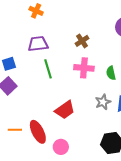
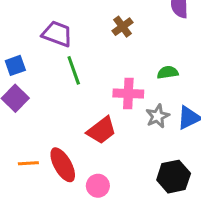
purple trapezoid: (38, 44) -> (57, 34), turned 30
pink cross: (84, 68) -> (128, 93), moved
green semicircle: (111, 73) -> (168, 72), turned 96

